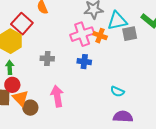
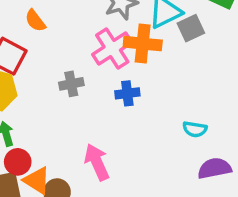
orange cross: (100, 36) -> (143, 44), size x1.5
gray cross: (47, 58) -> (71, 84), moved

